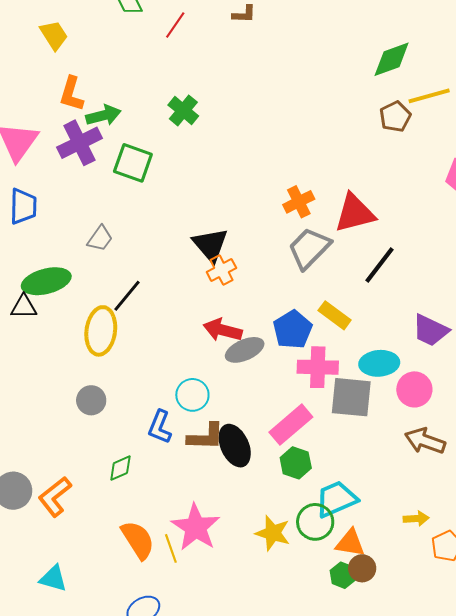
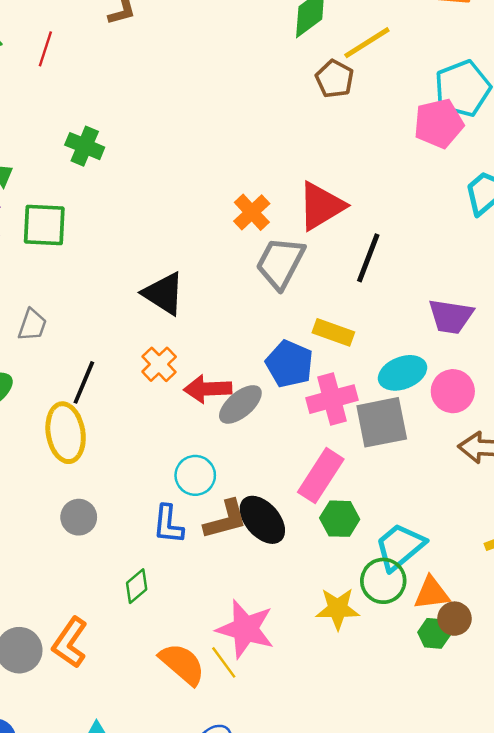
orange cross: (221, 270) -> (159, 364), moved

